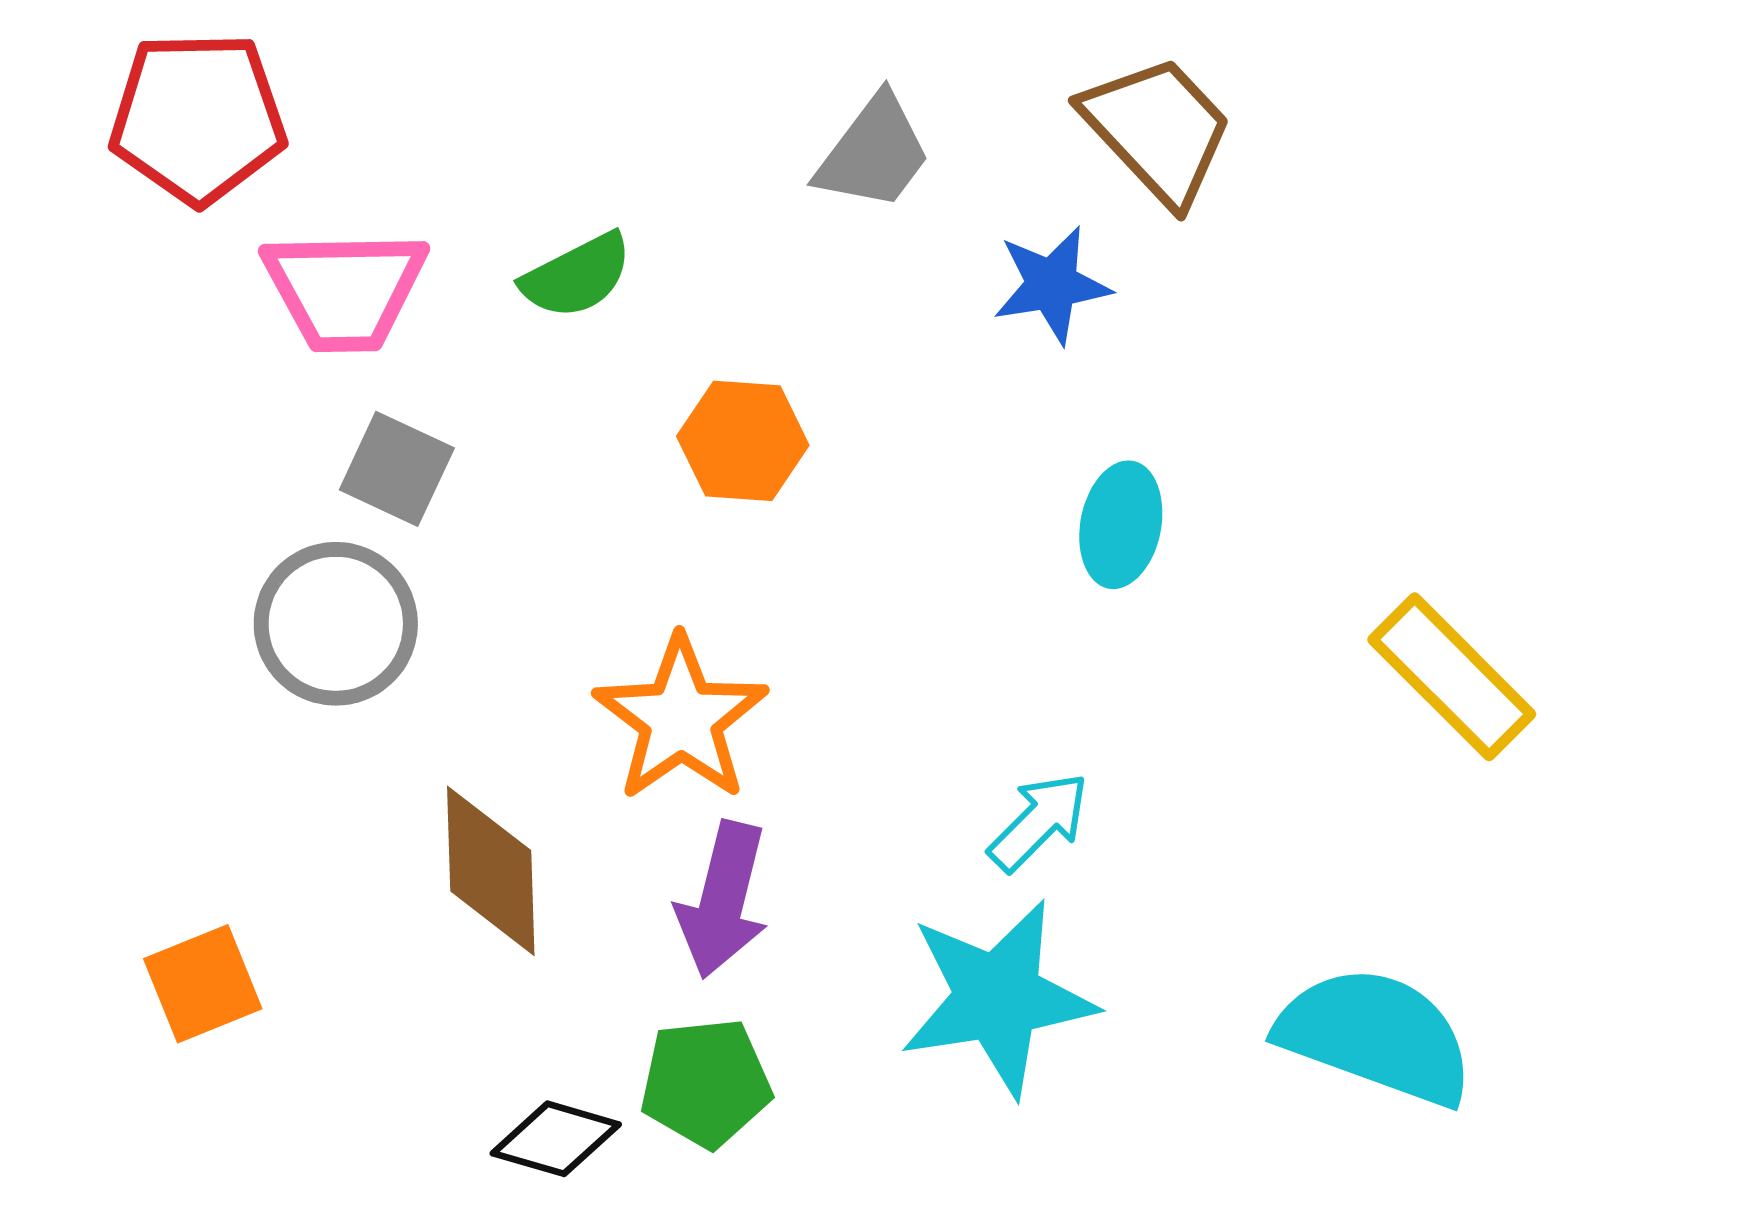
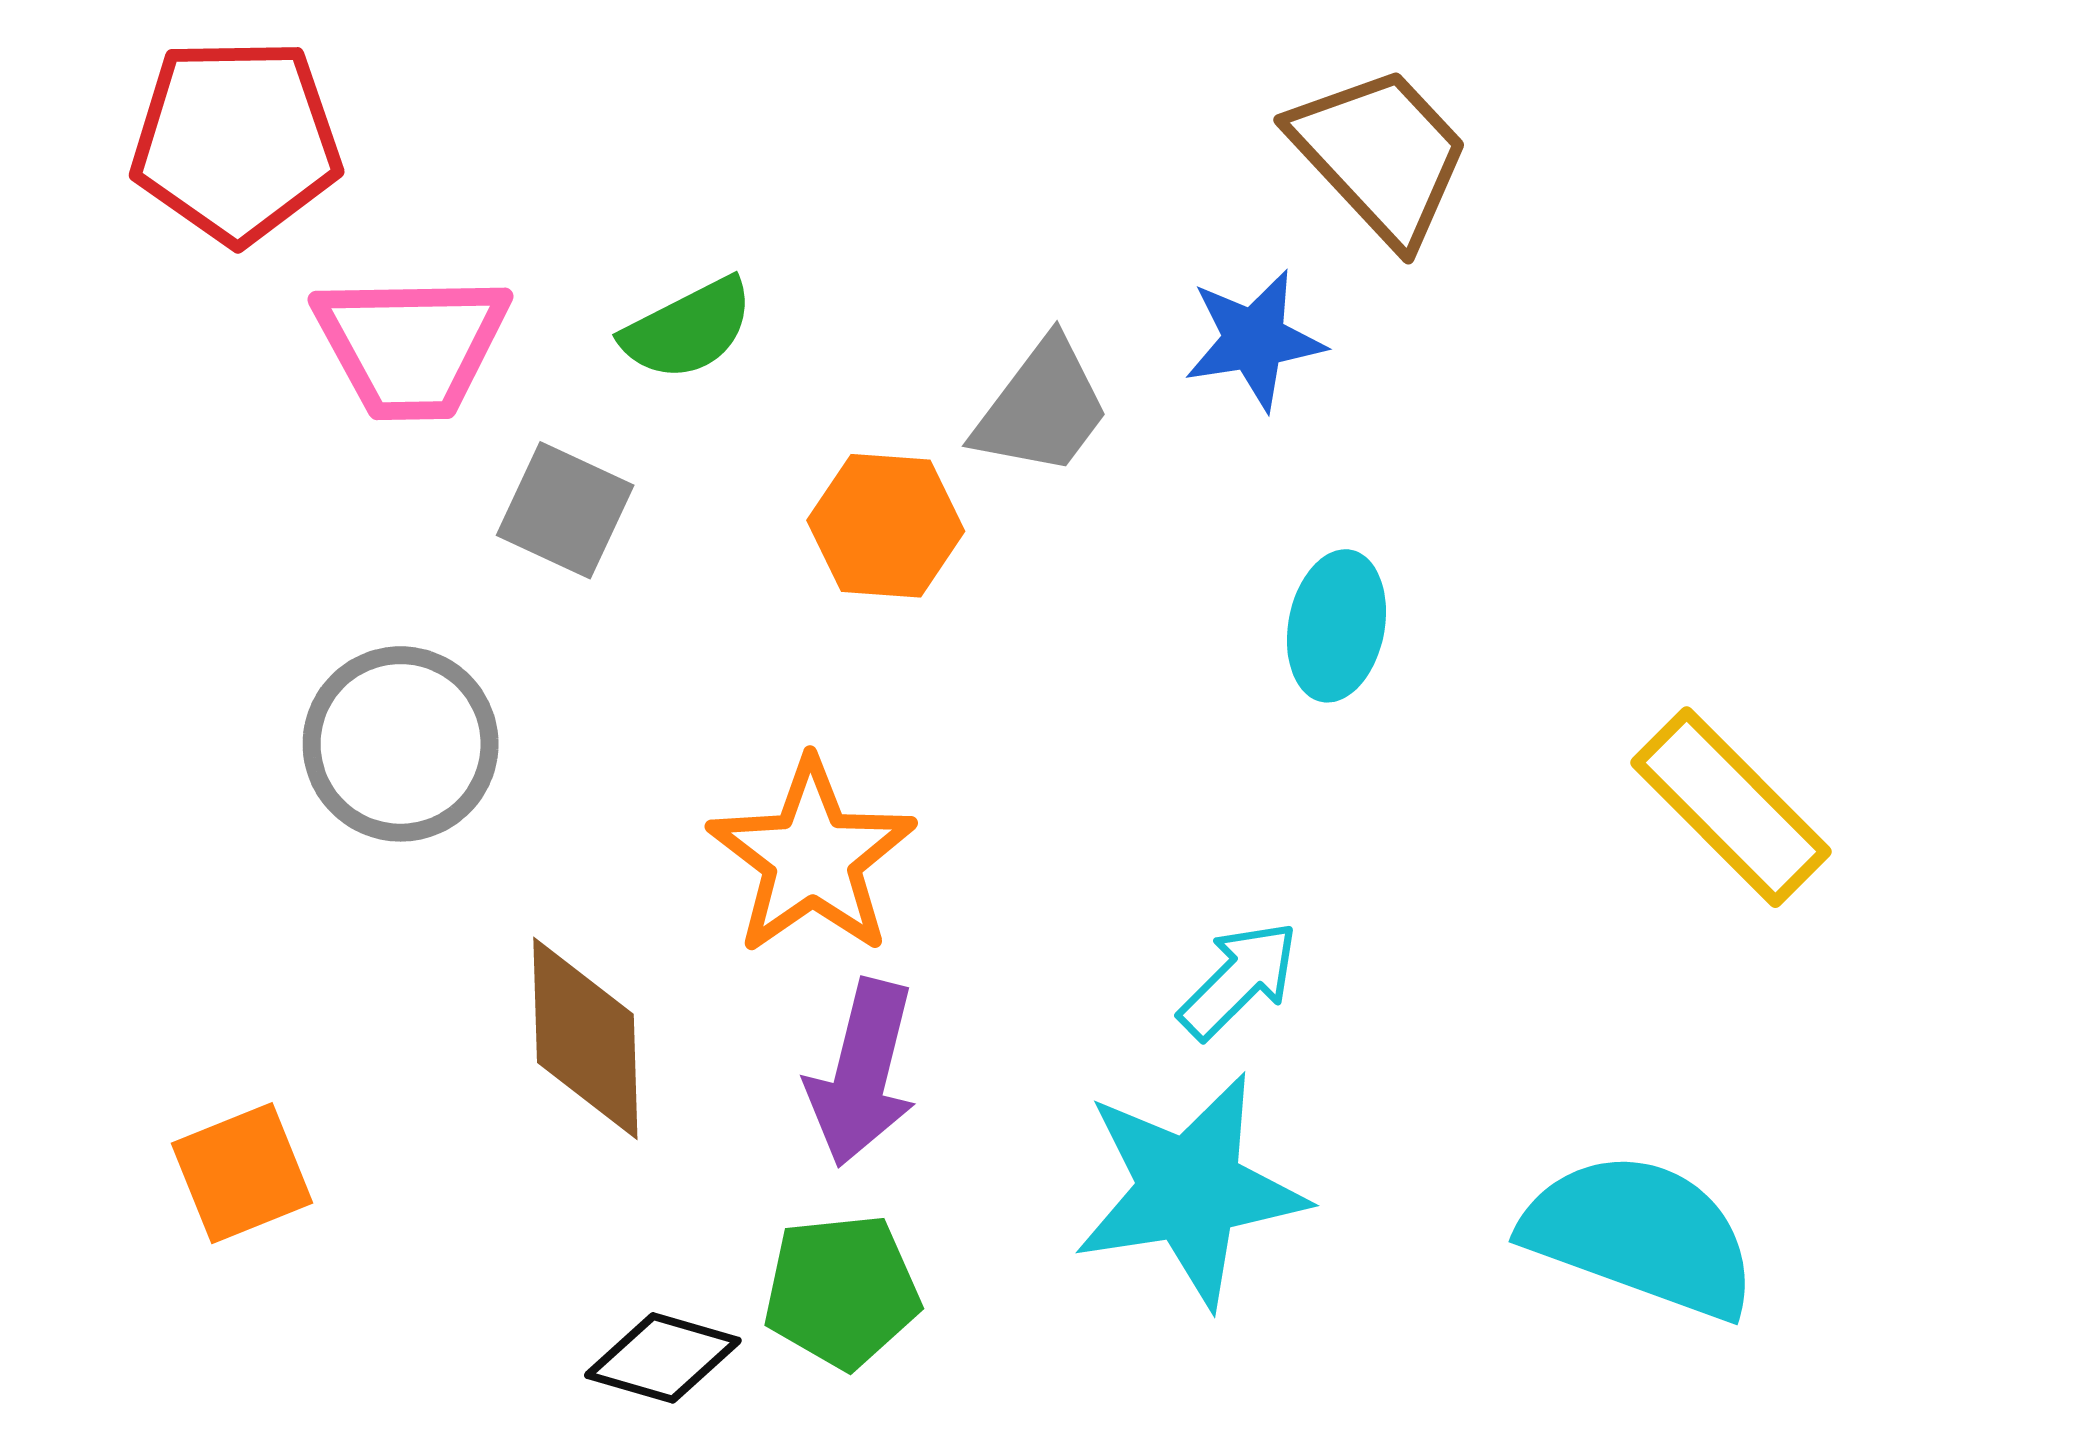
gray trapezoid: (874, 153) -> (1042, 408), moved
gray square: (397, 469) -> (565, 510), moved

